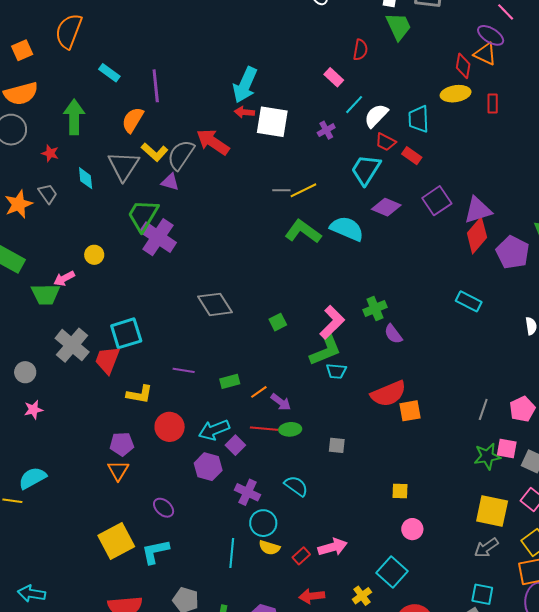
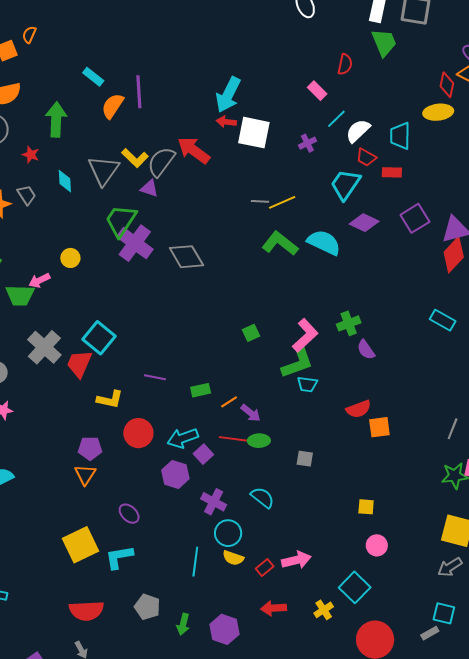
orange semicircle: (69, 31) -> (29, 35), moved, size x0.5
orange semicircle: (133, 120) -> (113, 106), moved
red rectangle: (412, 156) -> (392, 172), turned -36
gray diamond: (215, 304) -> (186, 257), moved
cyan square: (126, 333) -> (99, 338), turned -36
red semicircle: (388, 394) -> (359, 409), size x0.7

